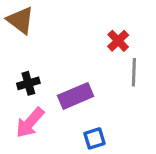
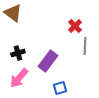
purple rectangle: (76, 96) -> (48, 61), turned -30

